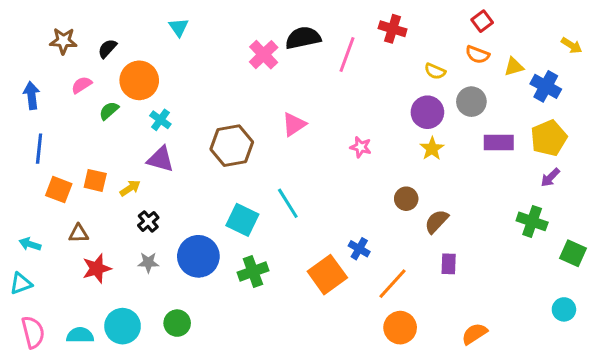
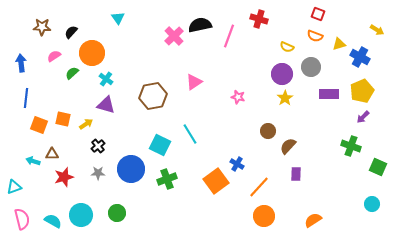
red square: (482, 21) -> (318, 14), turned -32
cyan arrow: (30, 244) -> (33, 161), moved
cyan semicircle: (80, 335) -> (53, 221), turned 30

